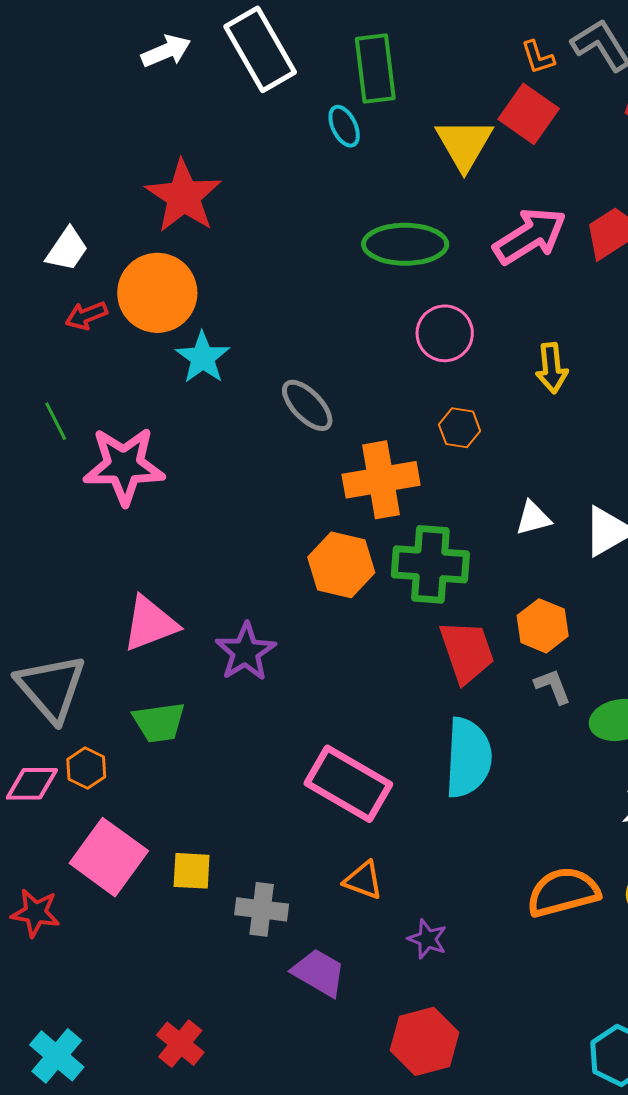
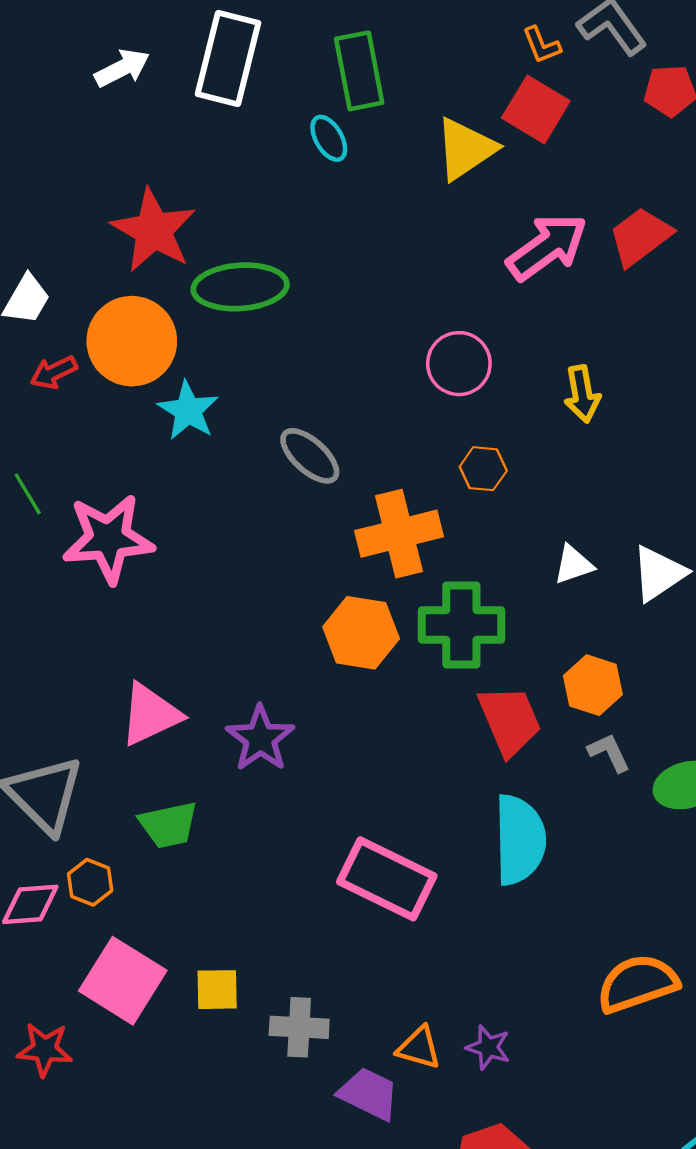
white rectangle: (260, 49) -> (228, 58), turned 48
yellow triangle: (464, 144) -> (466, 149), turned 30
green ellipse: (405, 244) -> (240, 287), moved
orange triangle: (363, 880) -> (419, 1048), moved

